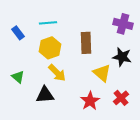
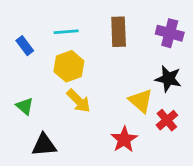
brown rectangle: (86, 43) -> (119, 32), moved
black triangle: (45, 95) -> (44, 145), moved
red cross: (121, 98) -> (167, 120), moved

